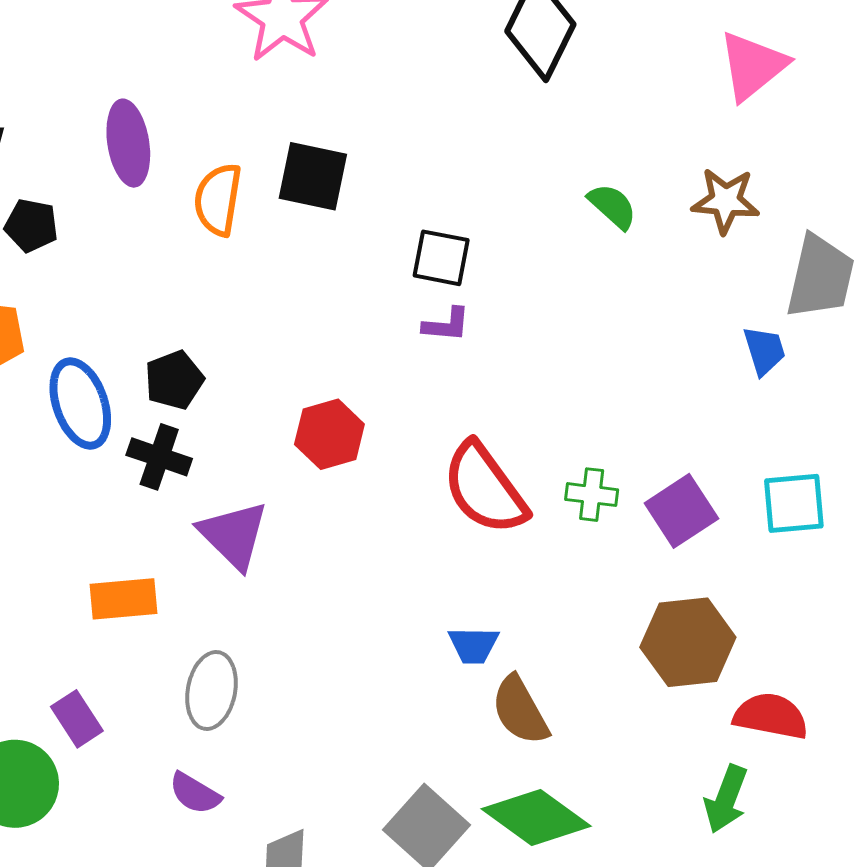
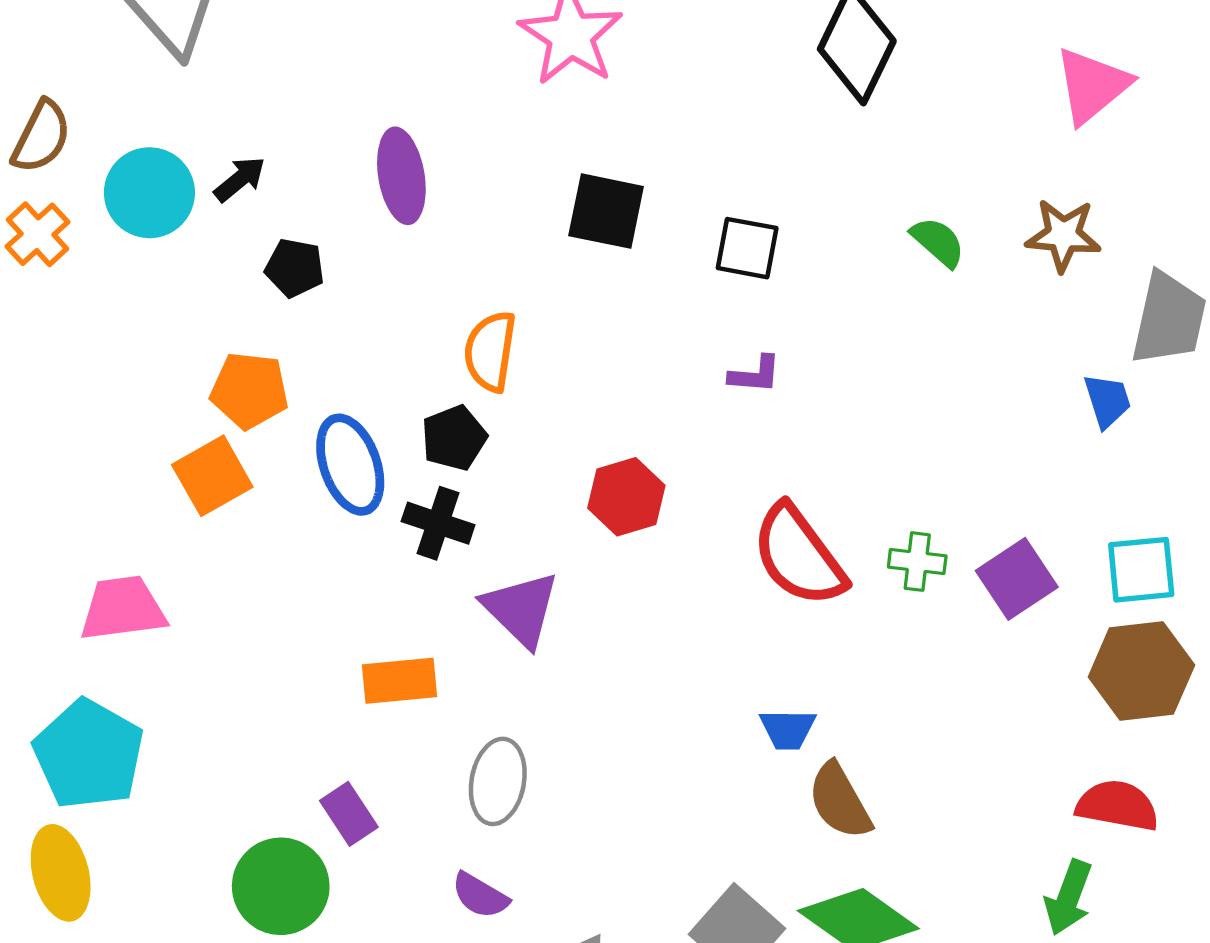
orange semicircle: (218, 200) -> (490, 351), moved
black square: (441, 258) -> (747, 248), moved
brown hexagon: (688, 642) -> (1141, 671), moved

